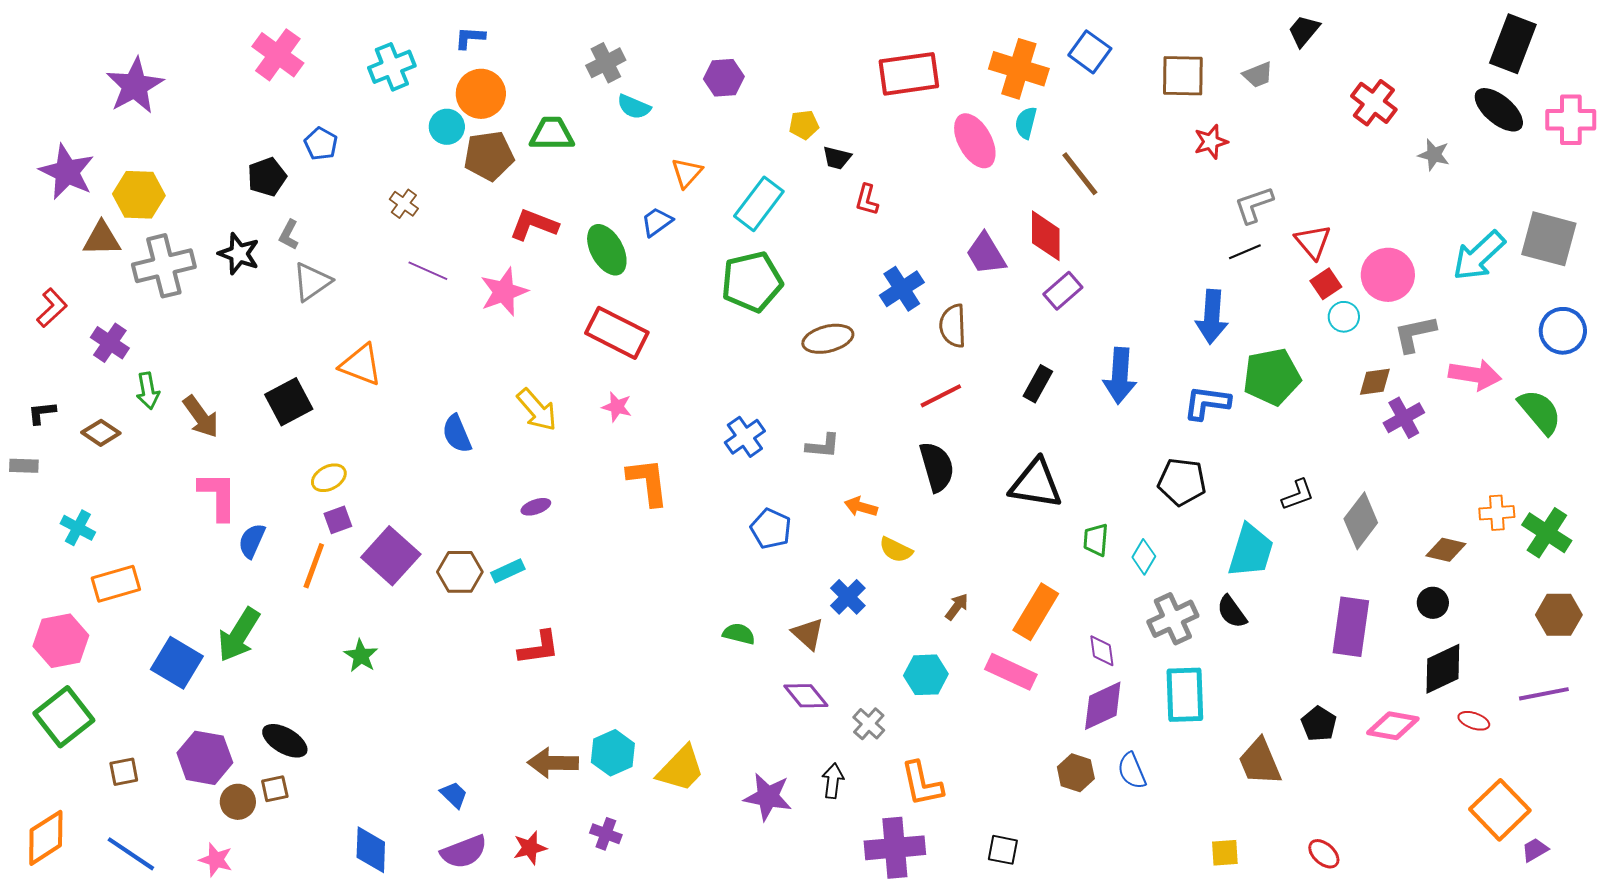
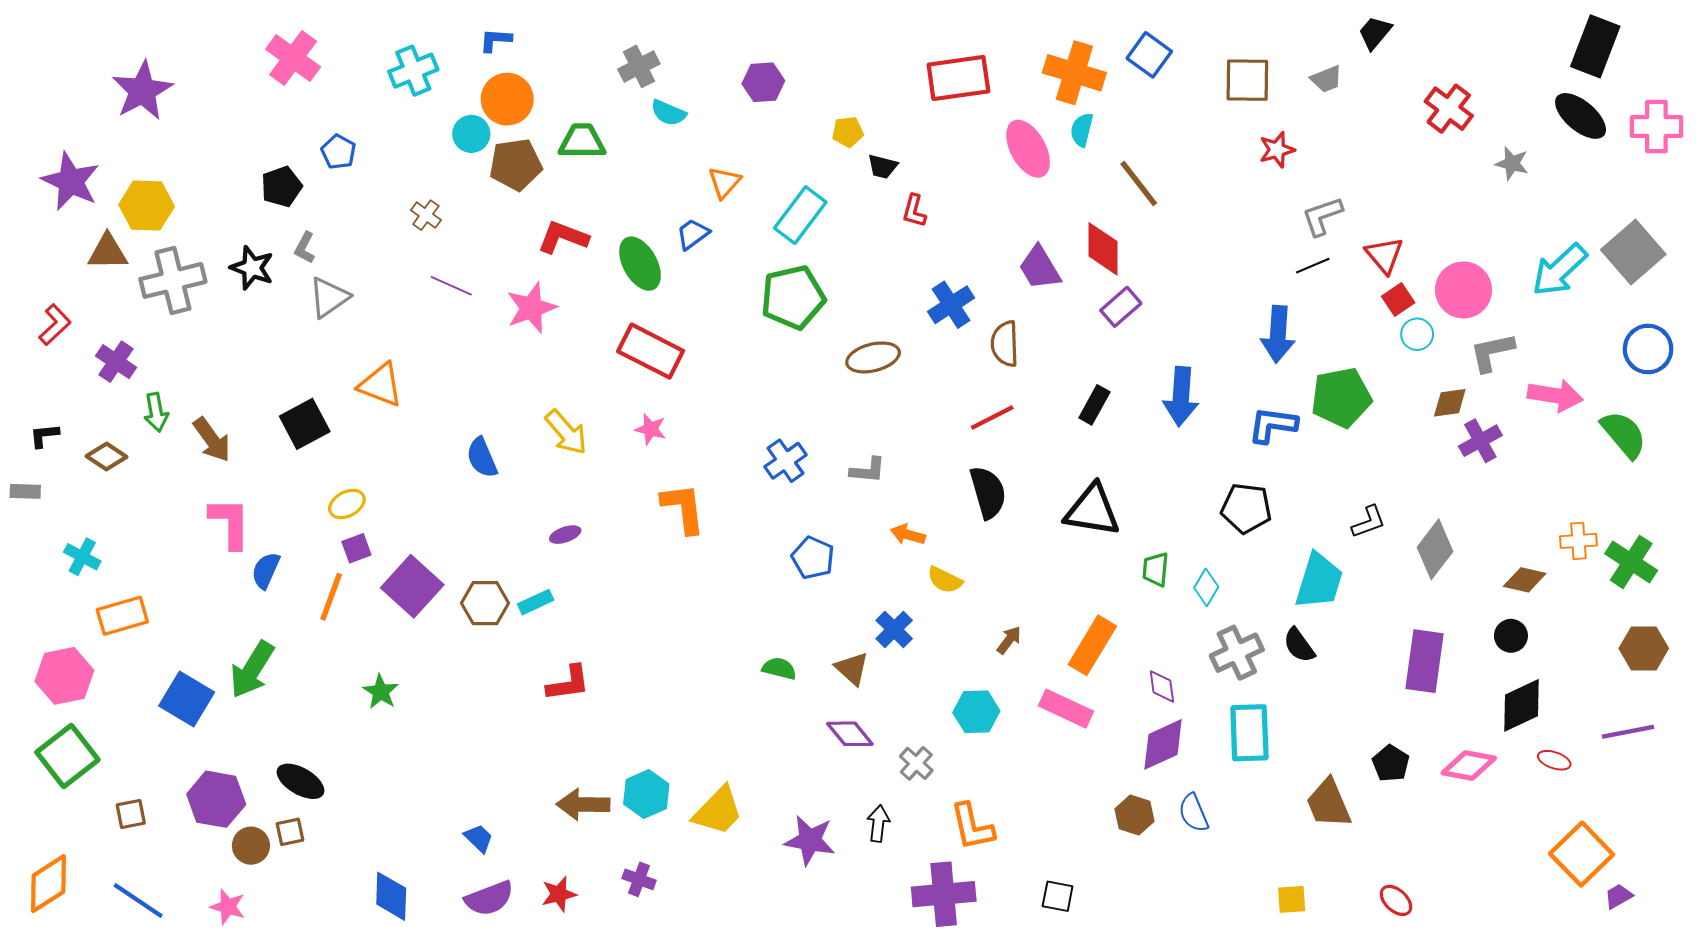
gray square: (1549, 239) -> (1633, 252), turned 34

